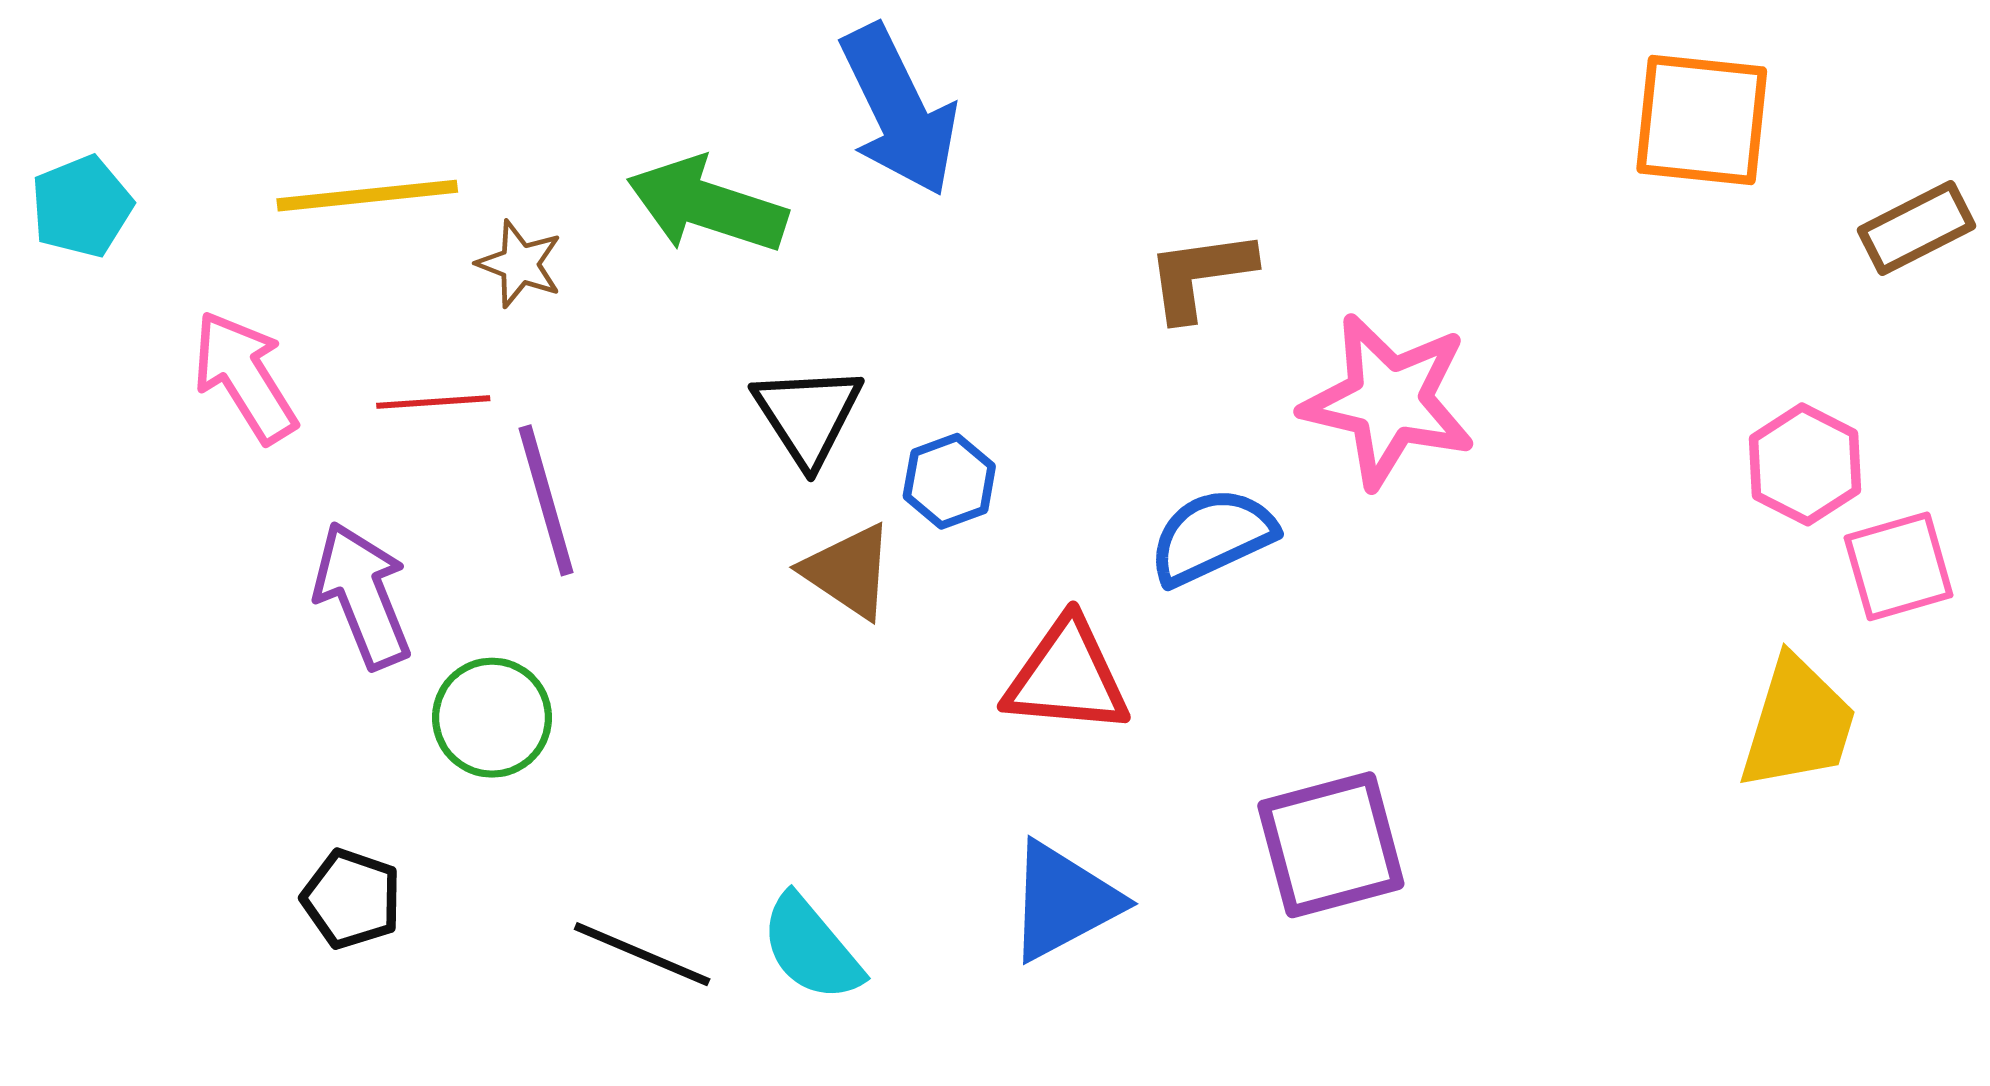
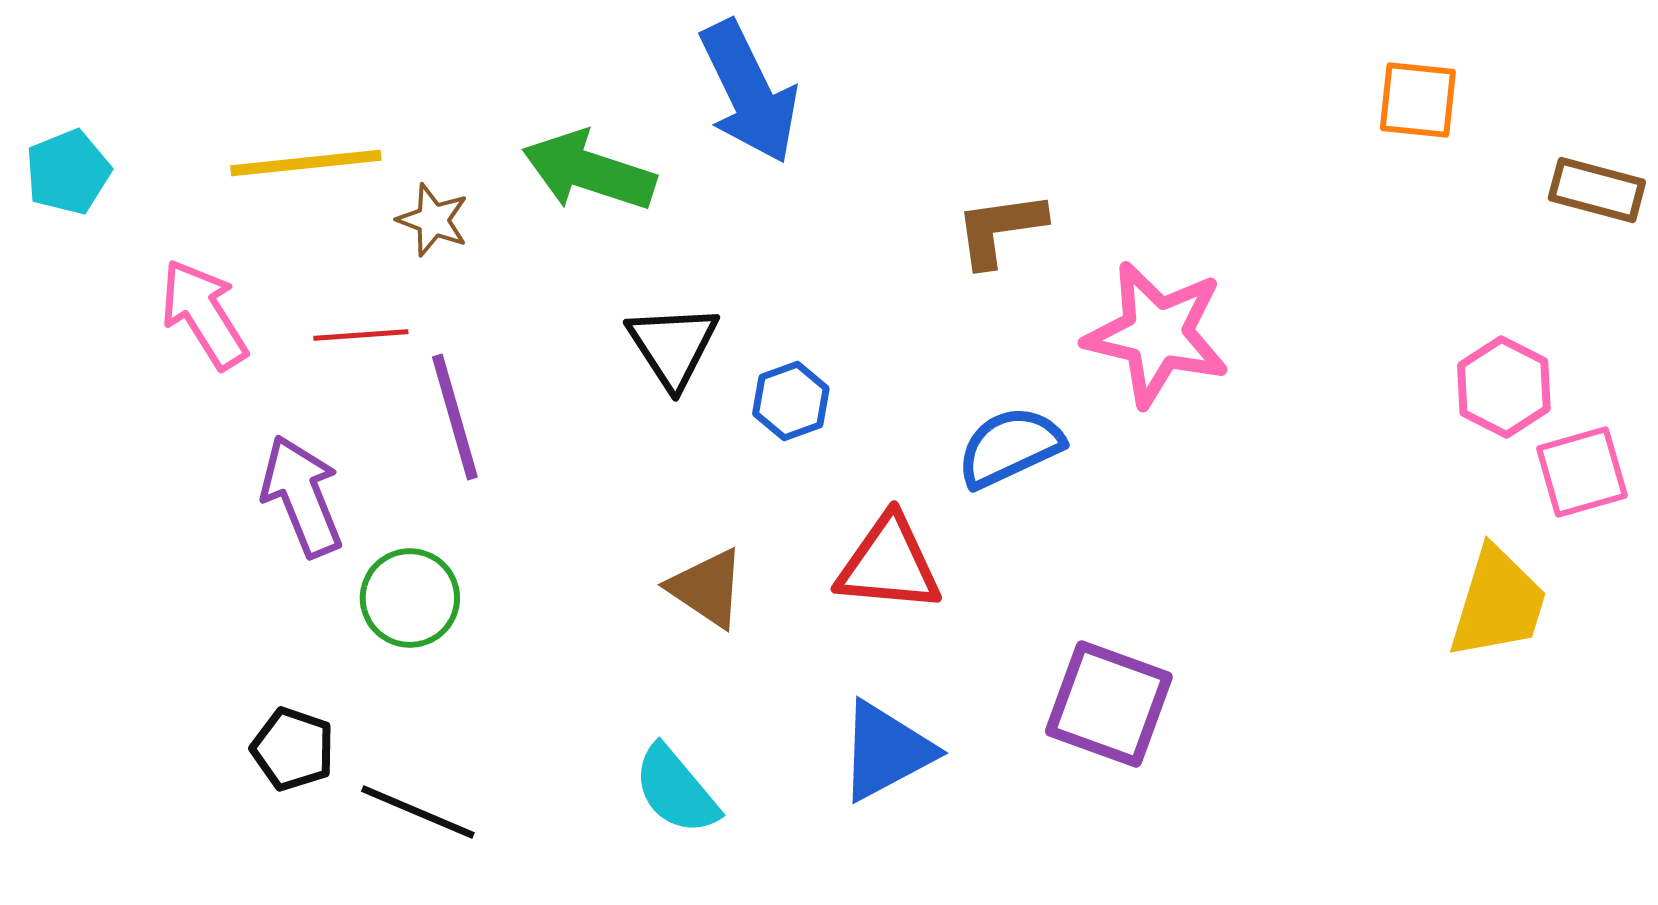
orange square: (1702, 120) -> (1418, 100), size x0.7
brown rectangle: (1917, 228) -> (1597, 190), turned 42
brown triangle: (848, 571) -> (707, 588), moved
purple square: (1331, 845) -> (1109, 704), turned 35
black line: (642, 954) -> (418, 812), moved

